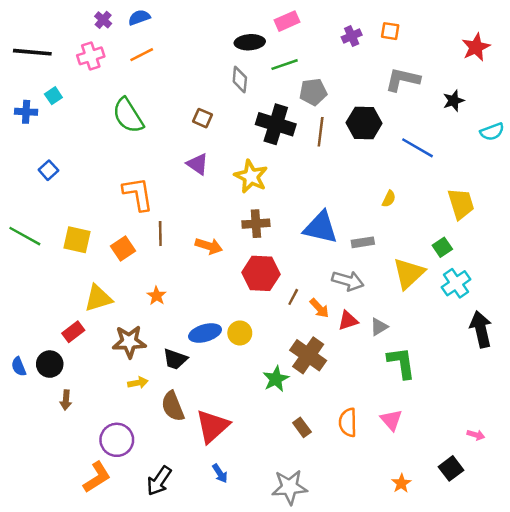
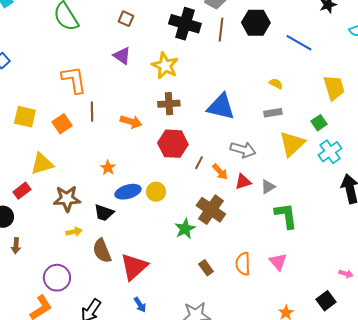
yellow semicircle: (389, 199) -> (276, 84), turned -88
gray rectangle: (363, 242) -> (273, 113), moved
orange star: (157, 296) -> (108, 168), moved

